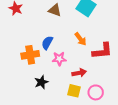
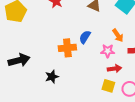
pink star: (59, 59) -> (108, 51), moved
black star: (41, 82) -> (52, 77), moved

